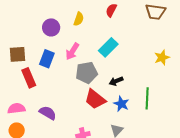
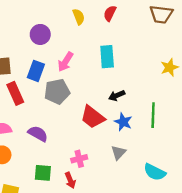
yellow semicircle: (79, 19) -> (79, 17), moved, turned -40
cyan rectangle: (108, 47) -> (107, 57), turned -48
gray pentagon: (87, 73) -> (57, 92), moved

